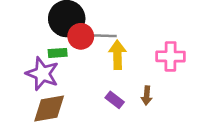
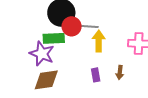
green rectangle: (58, 53) -> (54, 38), size x1.5
purple rectangle: (115, 100) -> (96, 75), turned 40

